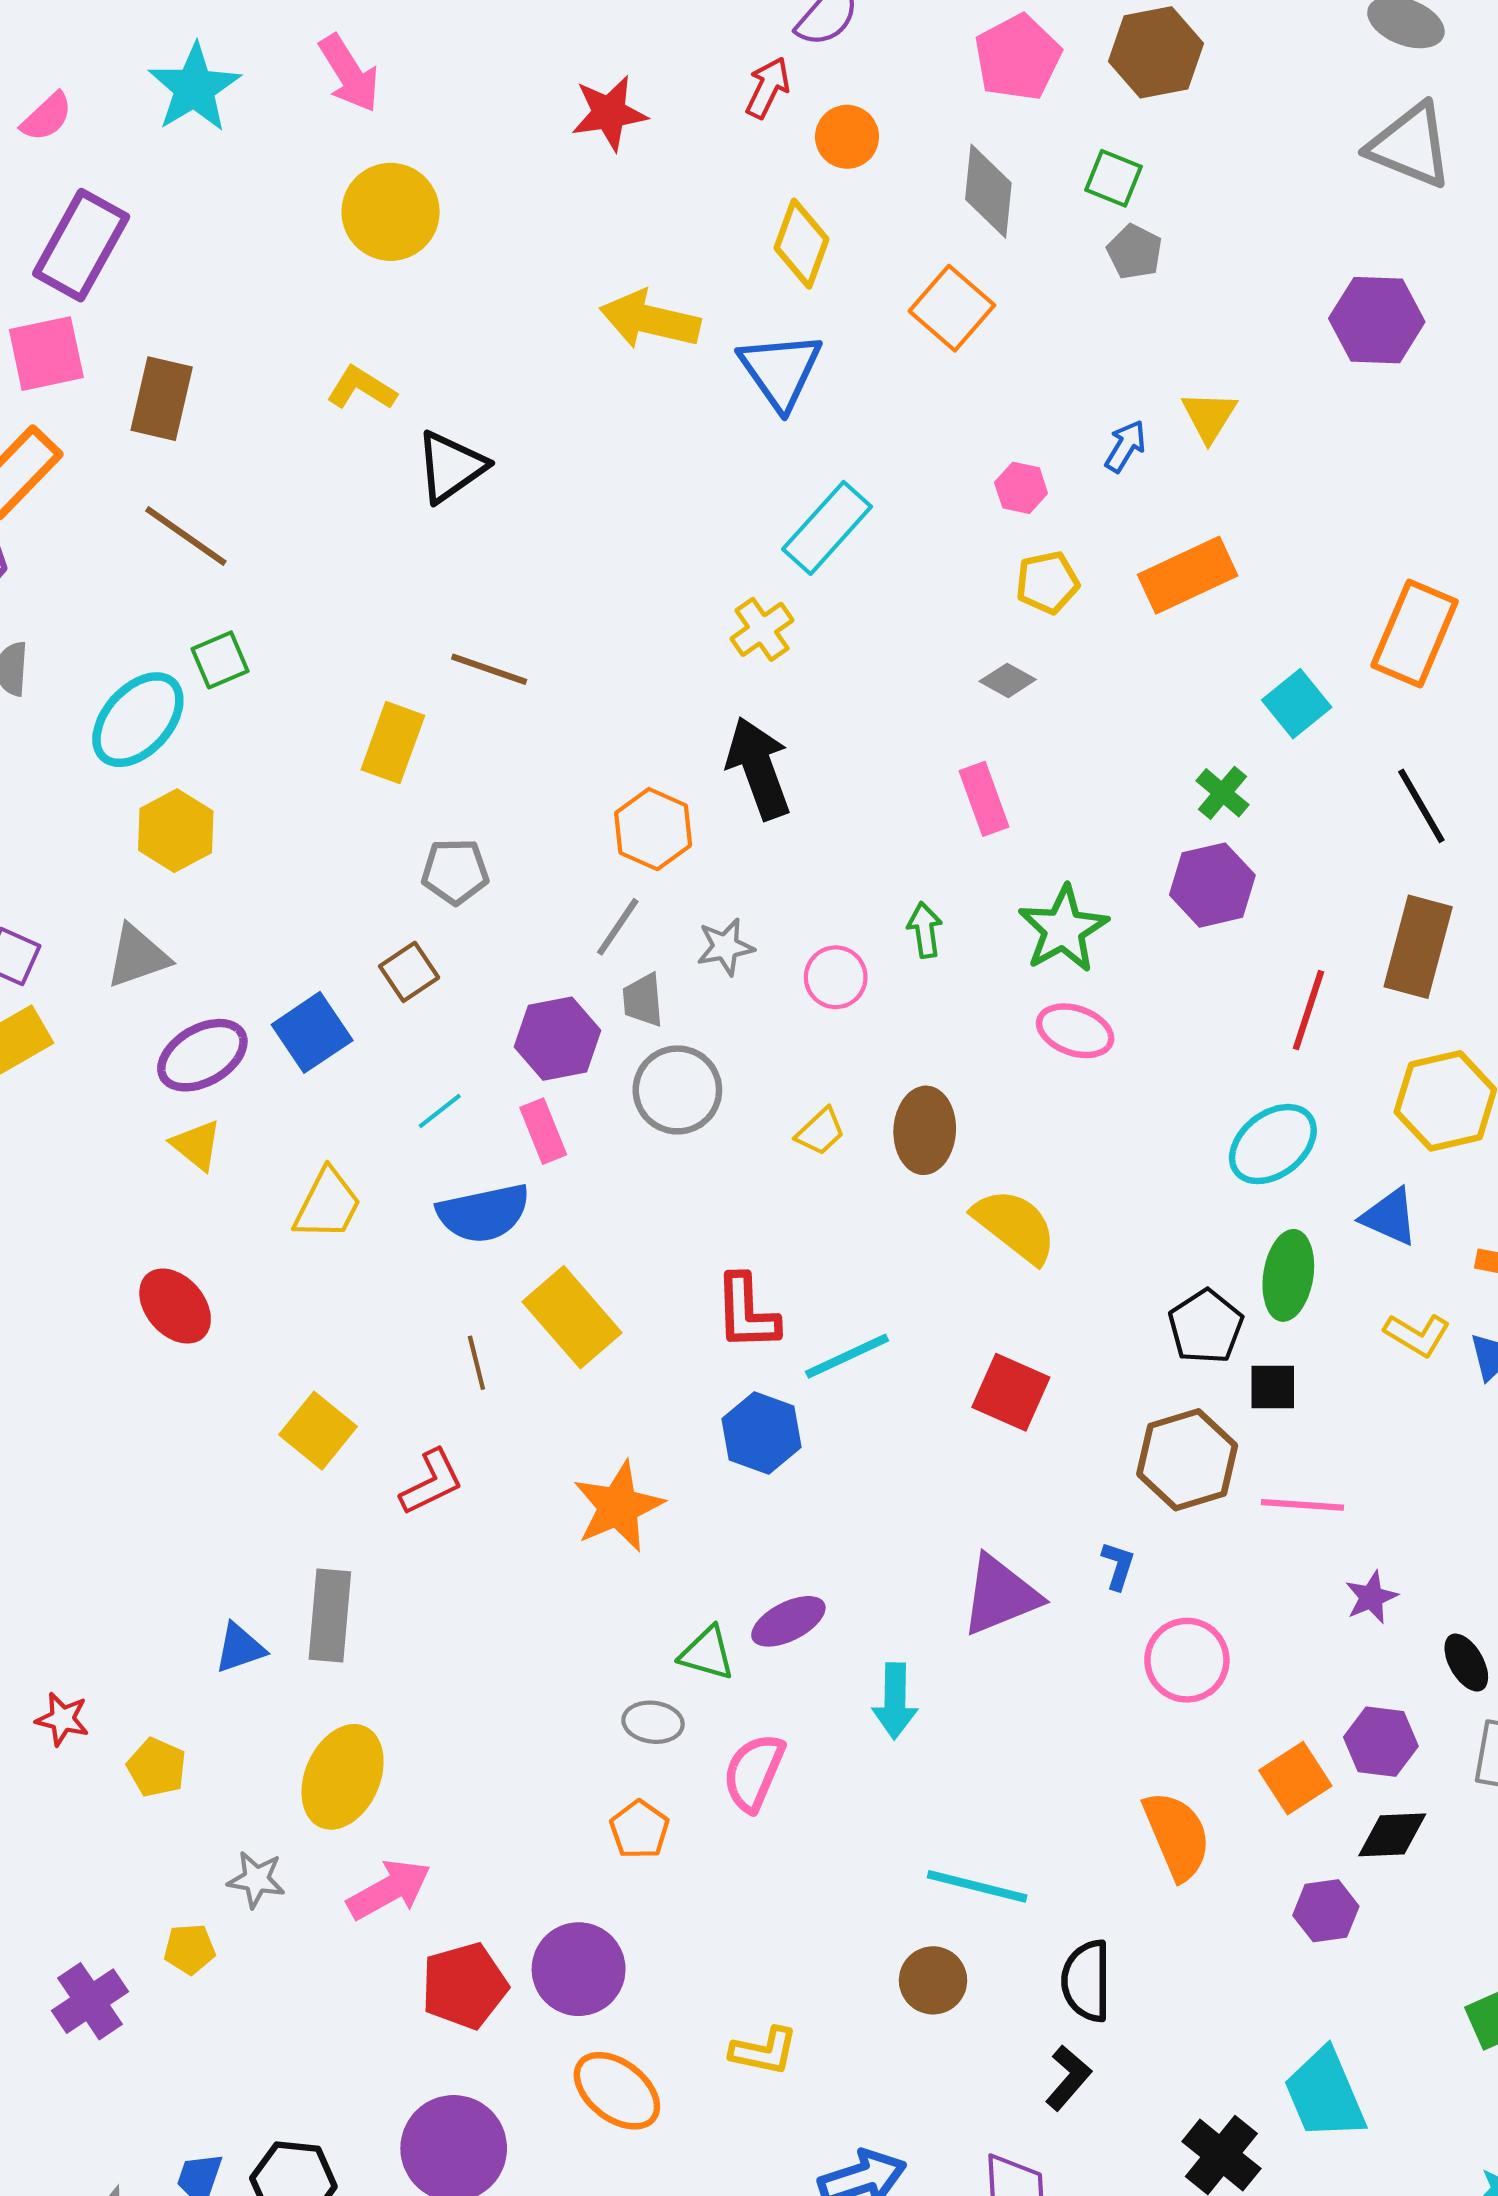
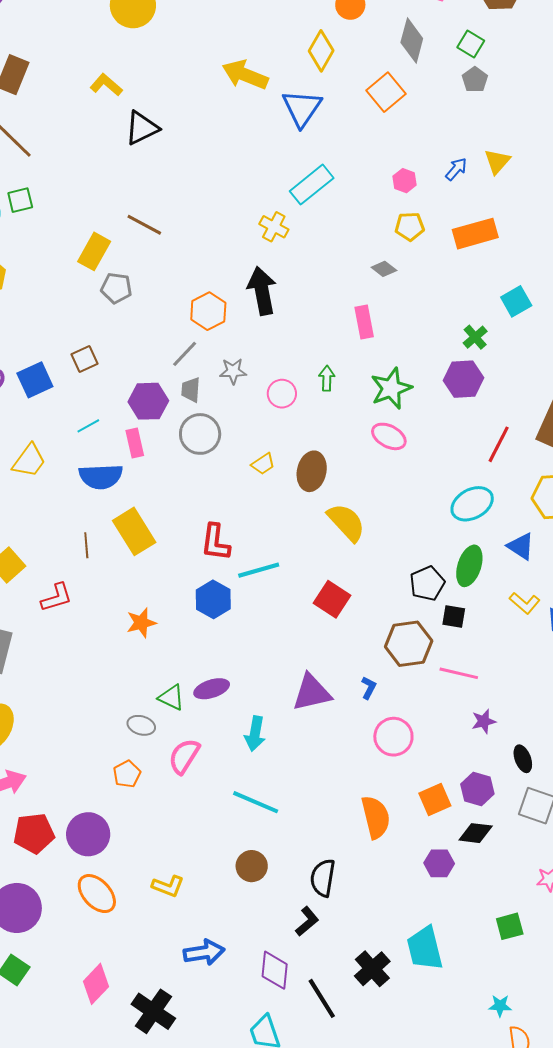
yellow cross: (762, 629) -> (274, 227), turned -36
gray pentagon: (455, 871) -> (116, 288), moved
orange star: (618, 1507) -> (141, 623), size x0.7
cyan line: (977, 1886) -> (256, 802), moved

